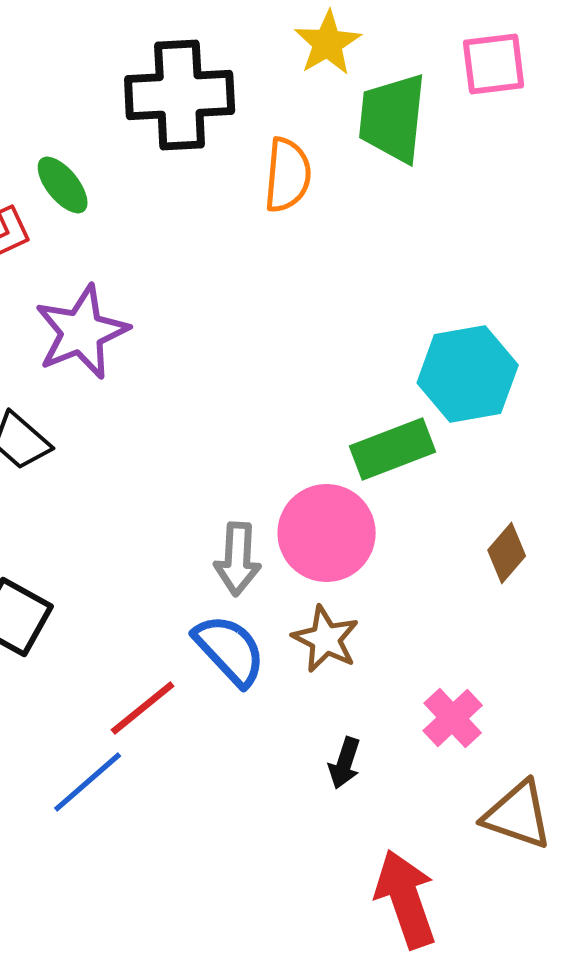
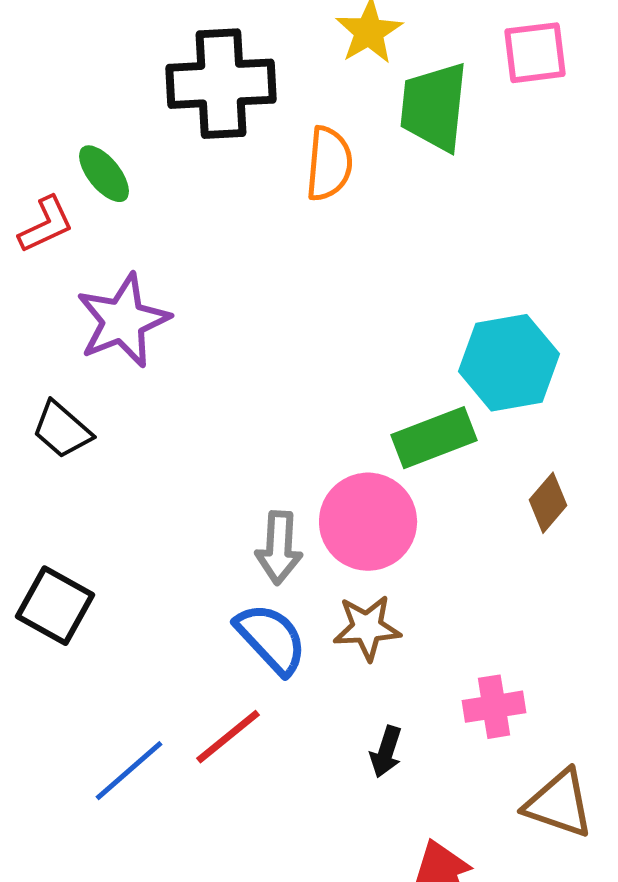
brown diamond: (507, 553) -> (548, 503), moved
brown star: (326, 639) -> (367, 628), turned -30
red line: (143, 708) -> (228, 737), moved
pink cross: (453, 718) -> (494, 707), turned 34

